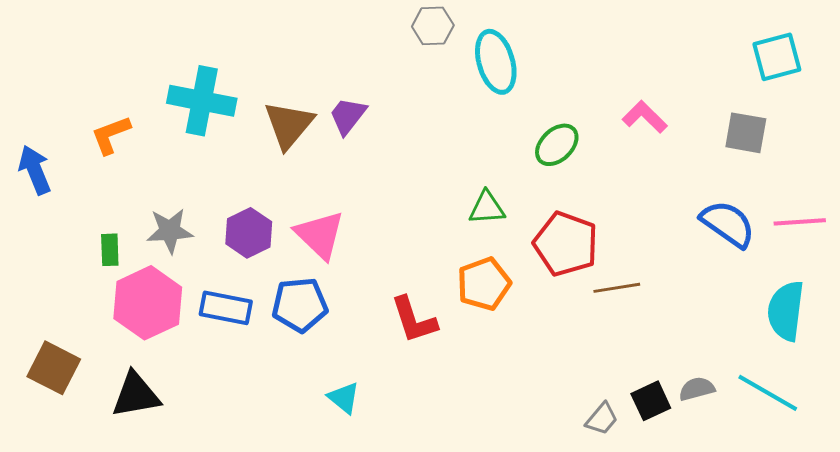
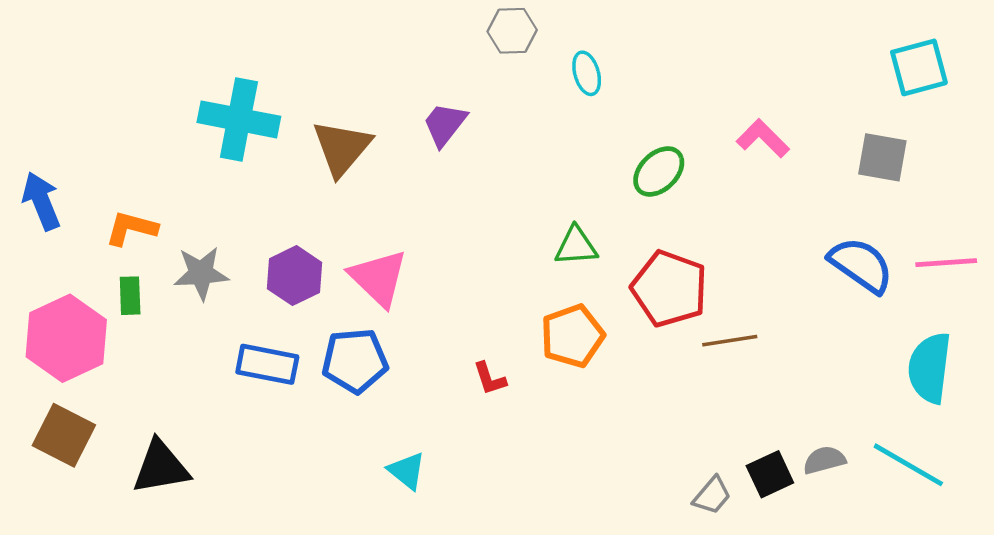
cyan ellipse: (496, 62) -> (587, 73), size x0.6
purple trapezoid: (348, 116) -> (445, 124), moved
orange L-shape: (111, 135) -> (131, 228), moved, turned 36
pink hexagon: (148, 303) -> (66, 338), moved
red L-shape: (414, 320) -> (490, 378), size x0.6

